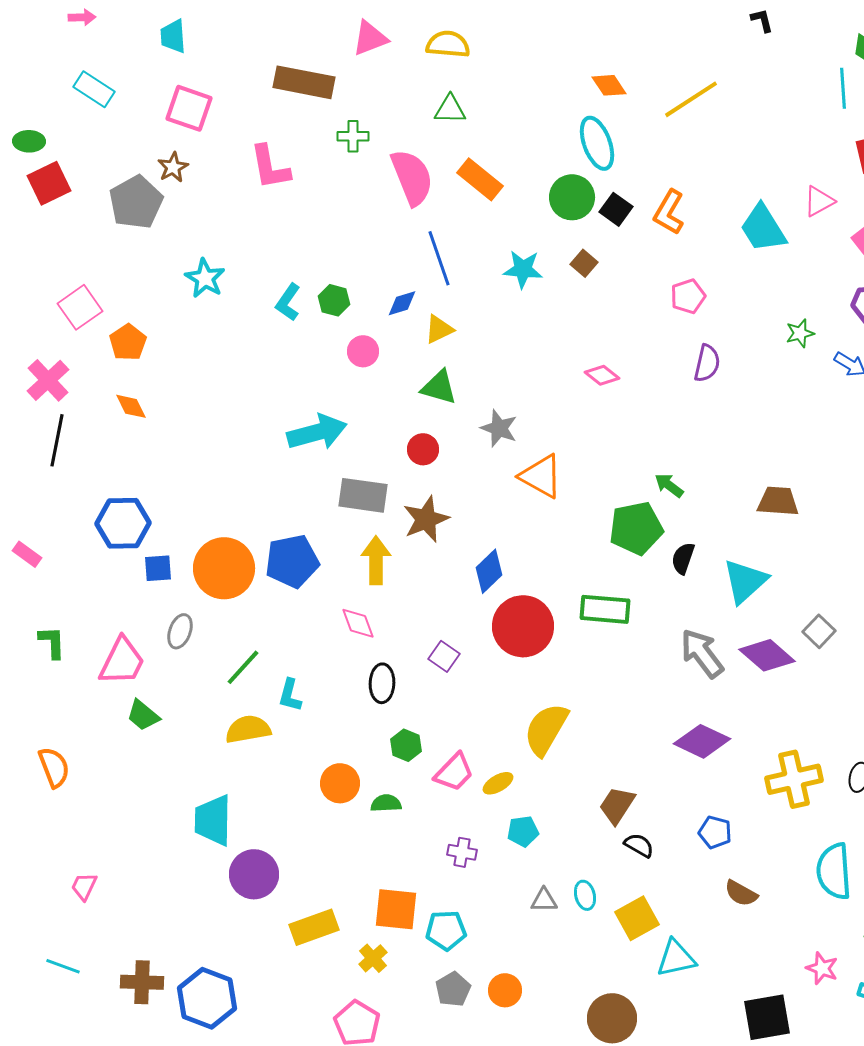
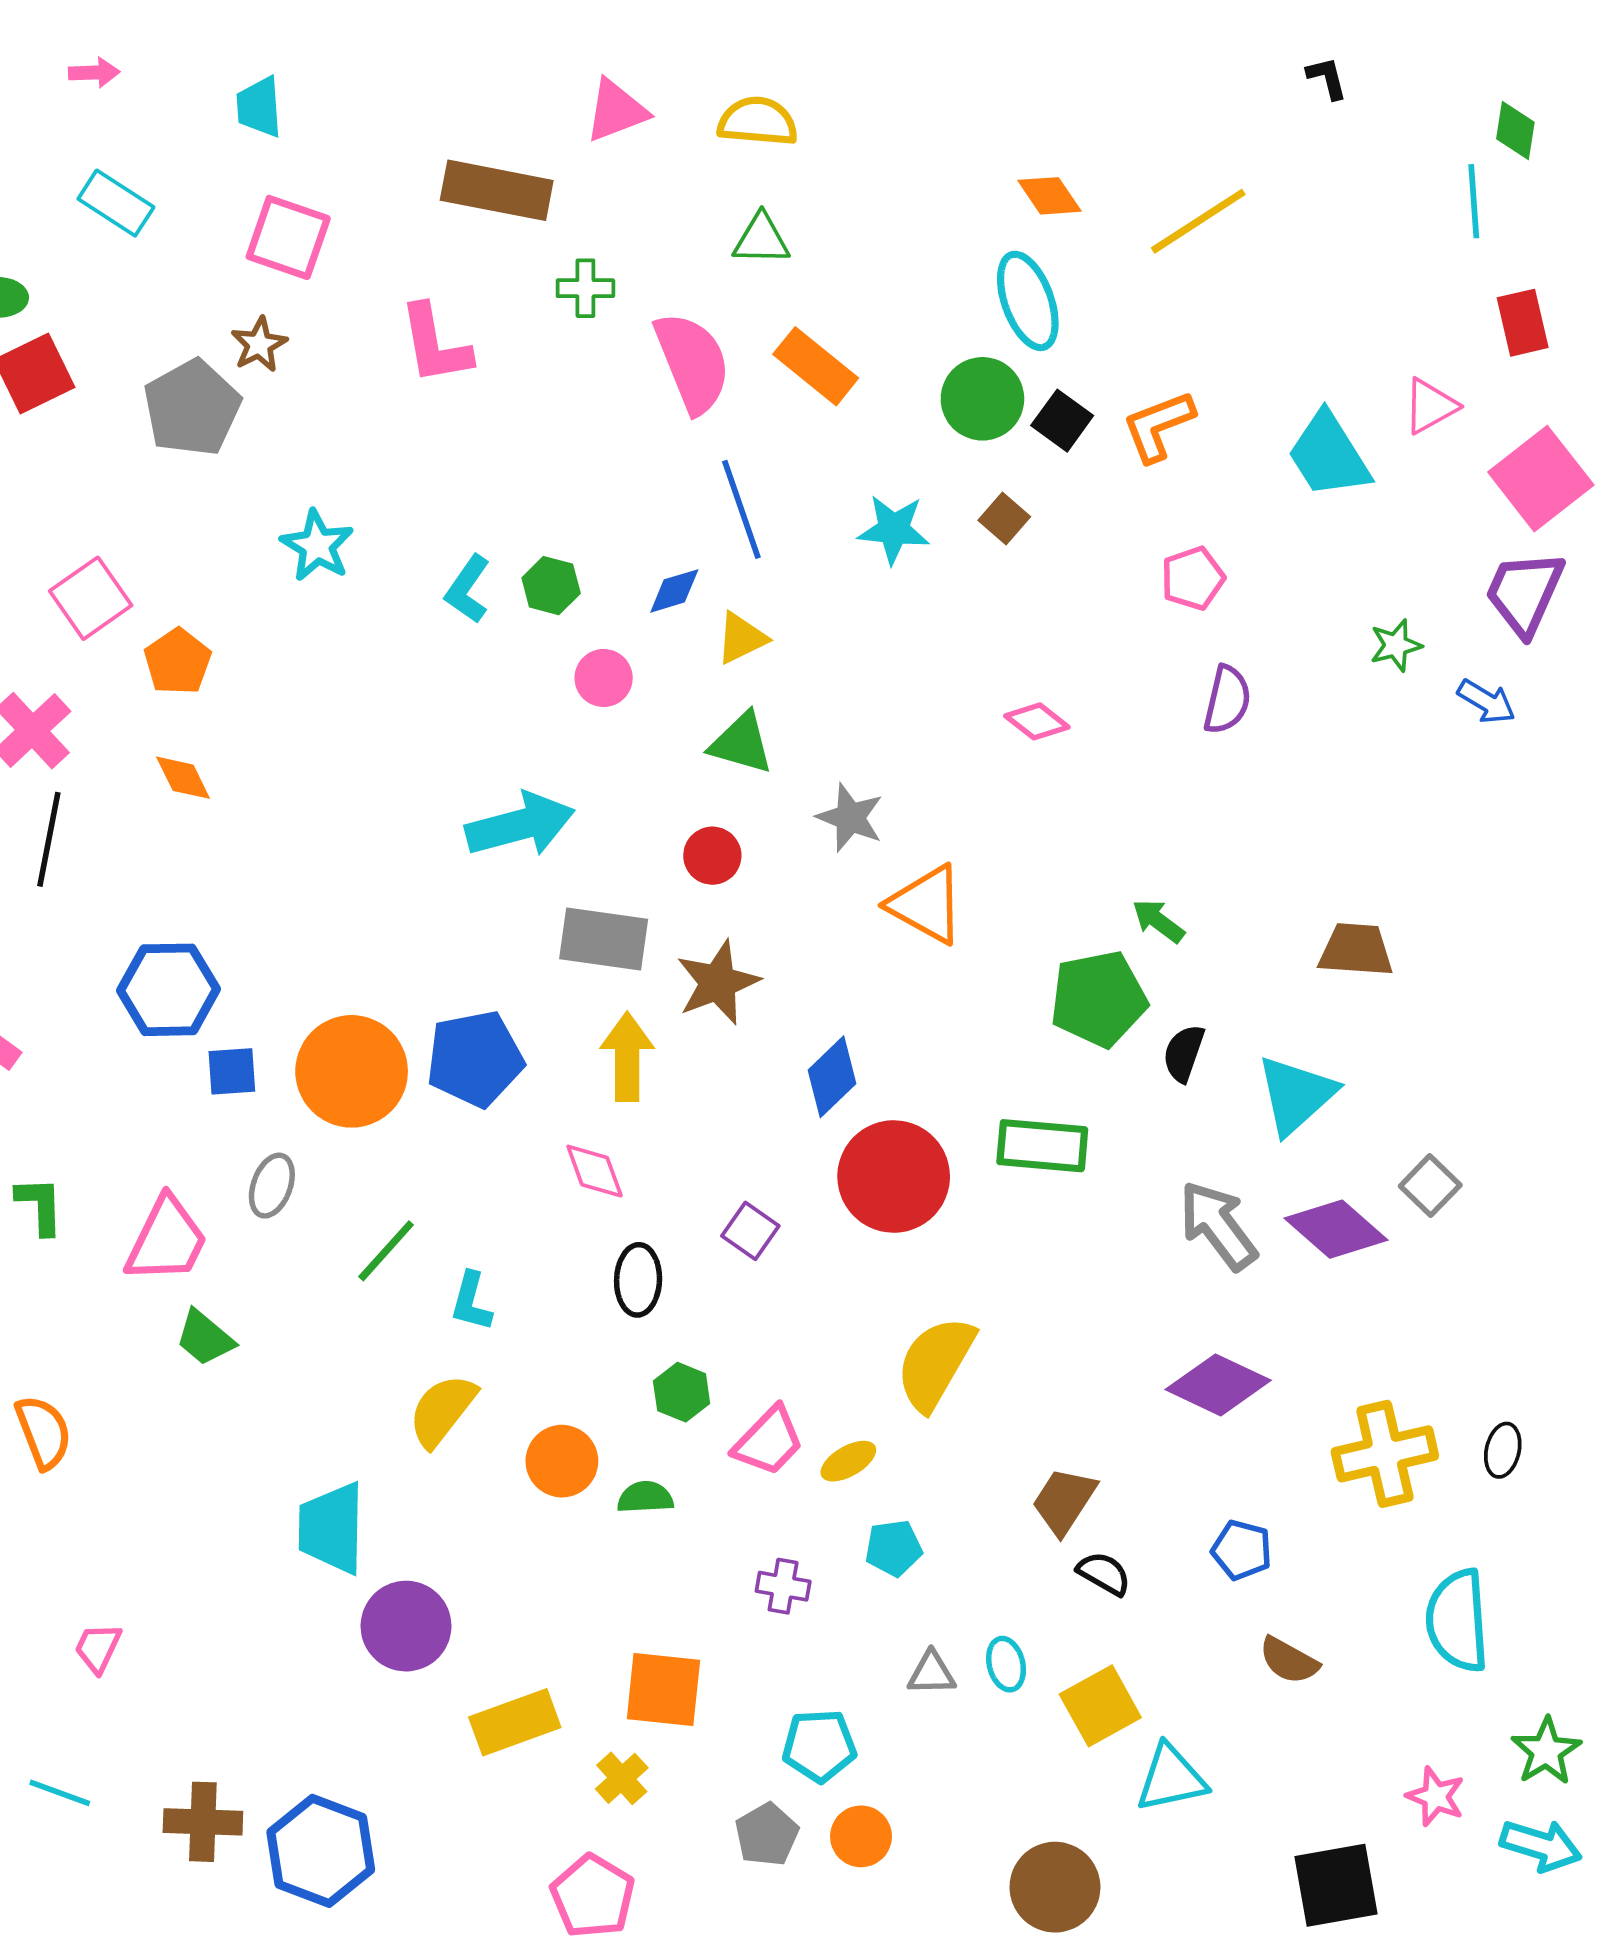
orange L-shape: (669, 212) -> (1158, 426), turned 39
yellow semicircle: (248, 729) -> (442, 1410), moved, turned -42
cyan pentagon: (446, 930) -> (819, 1746), moved

